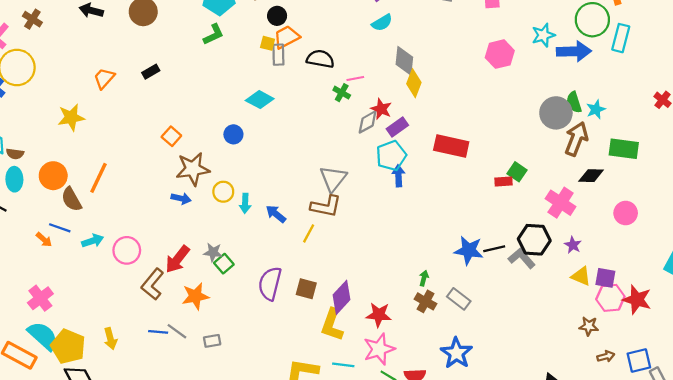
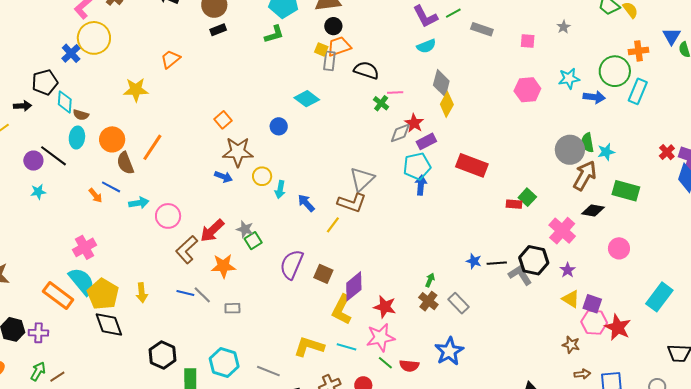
blue arrow: (574, 51) -> (594, 97), size x0.7
black rectangle: (151, 72) -> (218, 30), moved
blue star: (469, 250) -> (474, 261), size x0.6

